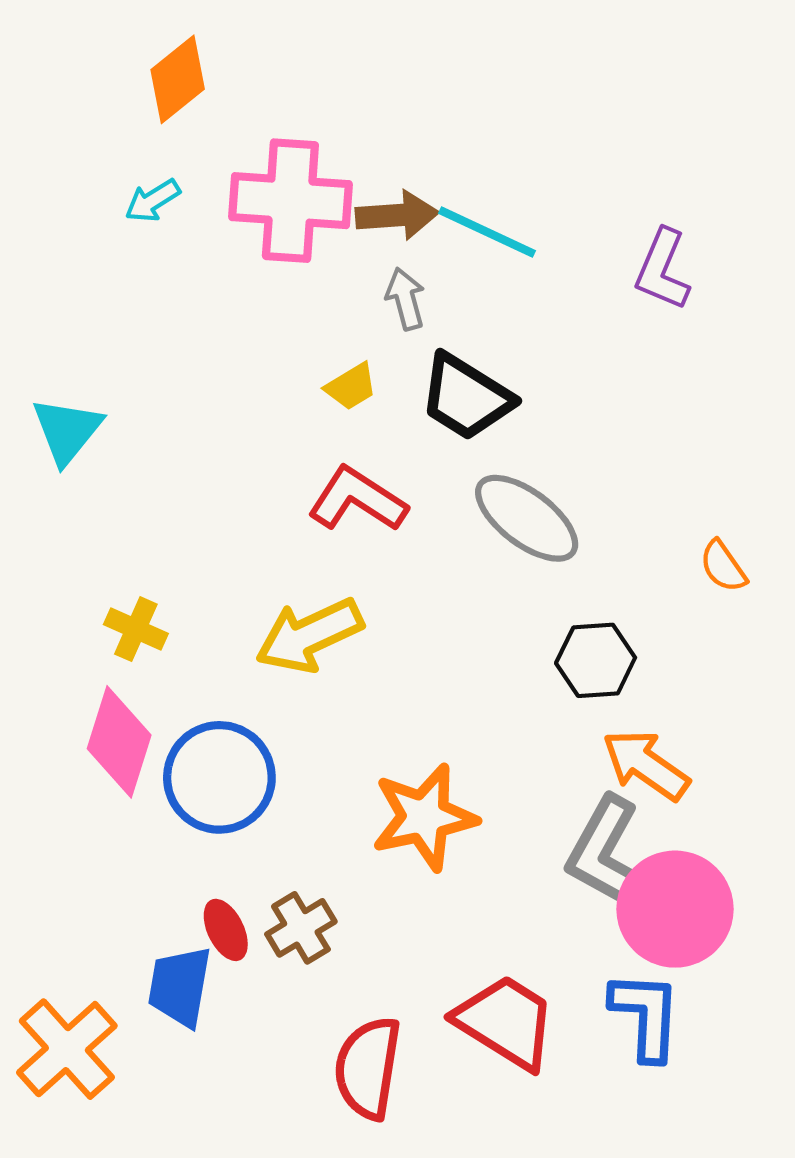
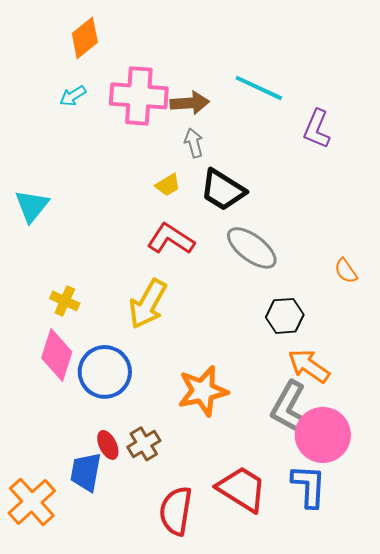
cyan line: (487, 232) -> (259, 88), moved
yellow arrow: (309, 635) -> (148, 304), turned -36

